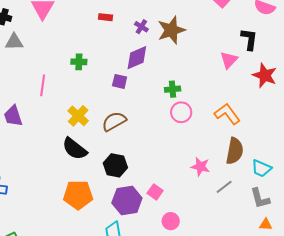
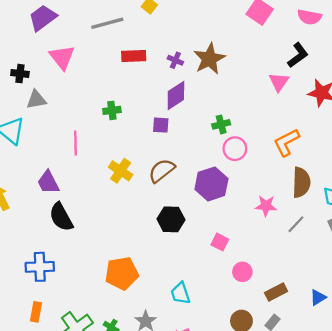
red rectangle: (106, 17) -> (134, 56), size x1.5
black L-shape: (249, 39) -> (298, 55), turned 55
orange L-shape: (227, 114) -> (286, 142), turned -72
black semicircle: (75, 149) -> (61, 217), moved, turned 32
orange pentagon: (78, 195) -> (122, 273), moved
purple hexagon: (127, 201) -> (211, 184), moved

